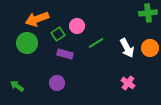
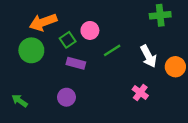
green cross: (148, 13) -> (160, 15), moved
orange circle: (150, 48) -> (175, 67), moved
pink cross: (128, 83) -> (140, 93), moved

